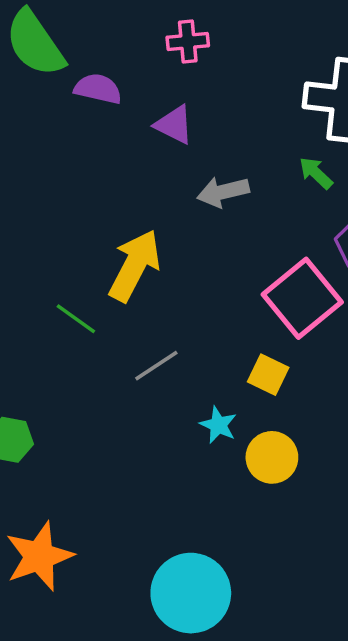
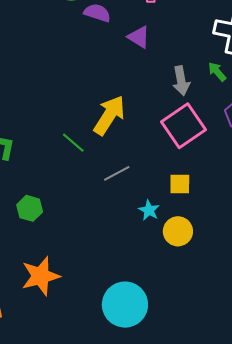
gray arrow: (223, 192) -> (181, 81), moved, turned -92
pink square: (302, 298) -> (184, 126), moved
yellow square: (268, 375) -> (180, 184), turned -30

